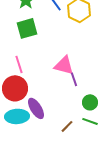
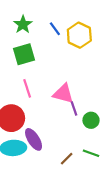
pink line: (19, 64) -> (27, 88), moved
green circle: (90, 102) -> (91, 120), moved

